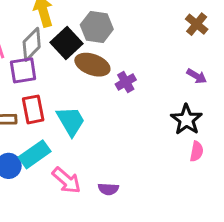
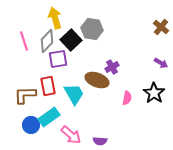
brown ellipse: (92, 65) -> (97, 80), moved
purple square: (23, 70) -> (58, 59), moved
pink semicircle: (197, 151) -> (127, 98), moved

